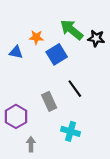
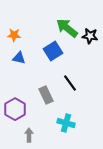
orange star: (36, 37) -> (14, 35), moved
blue triangle: (16, 52) -> (19, 58), moved

